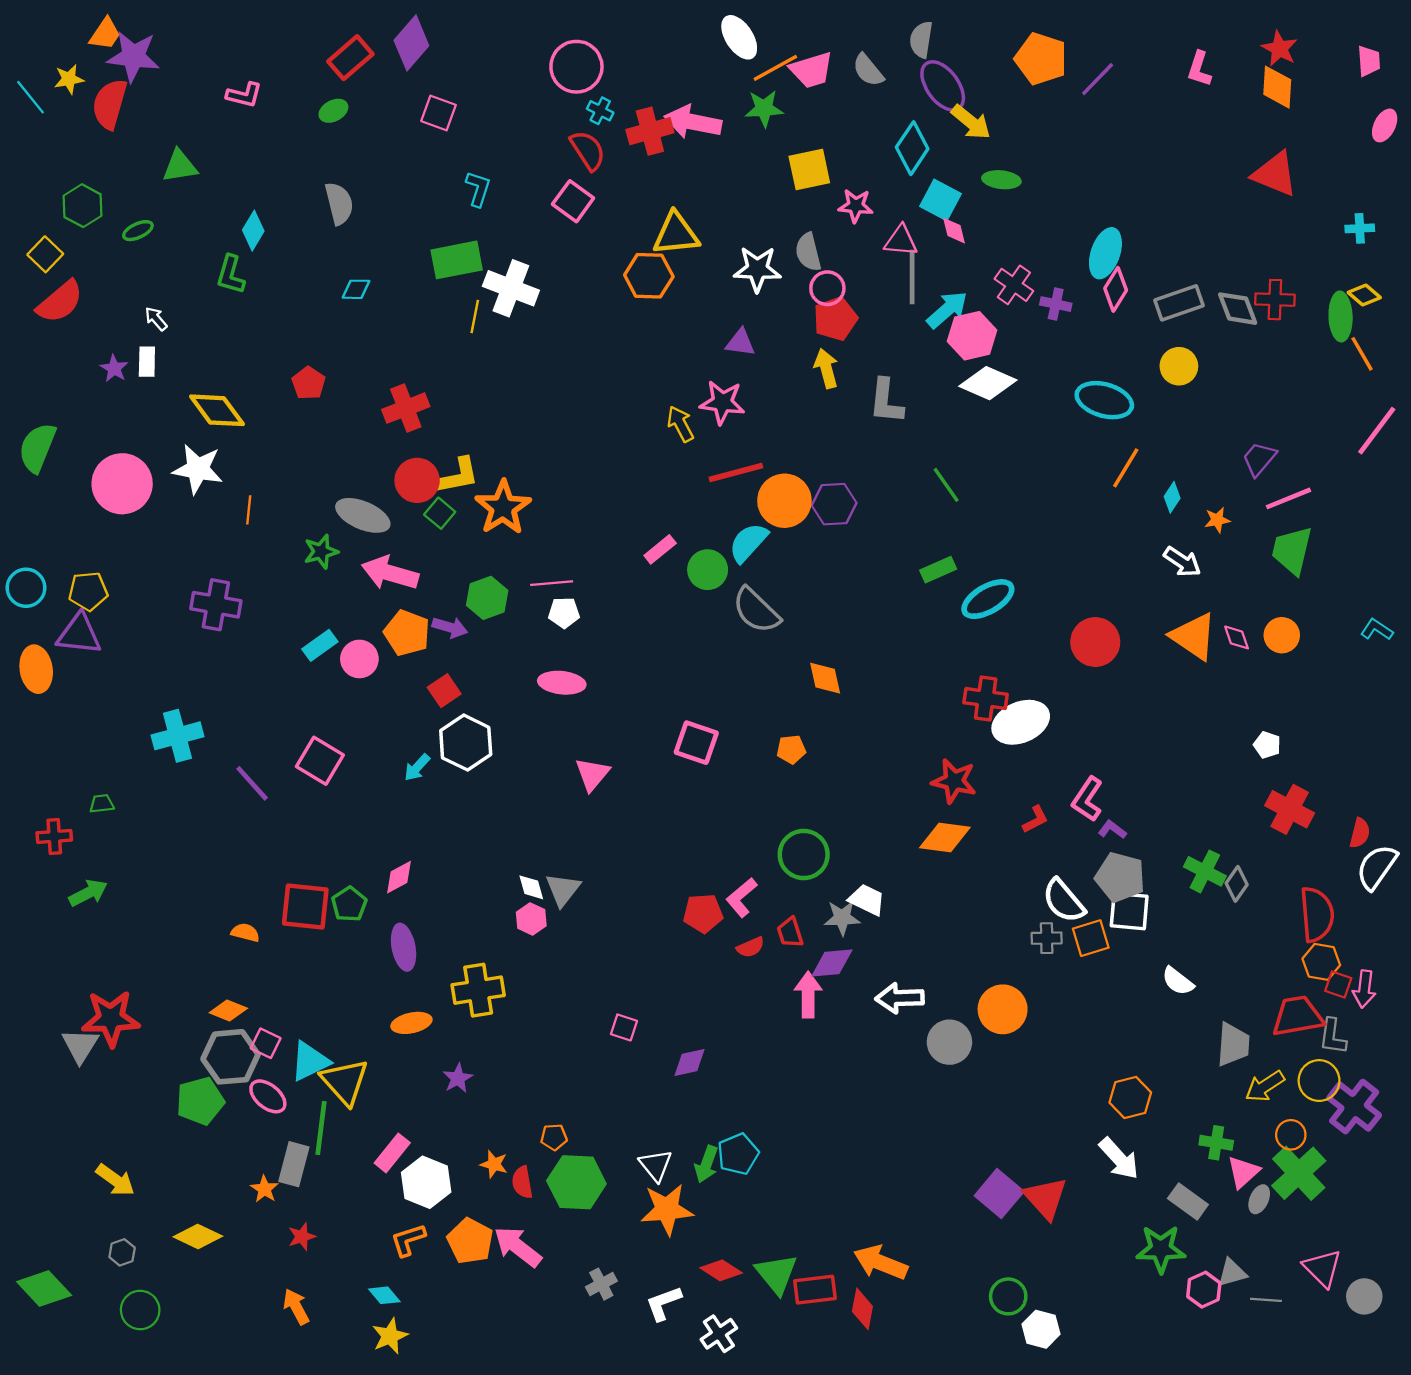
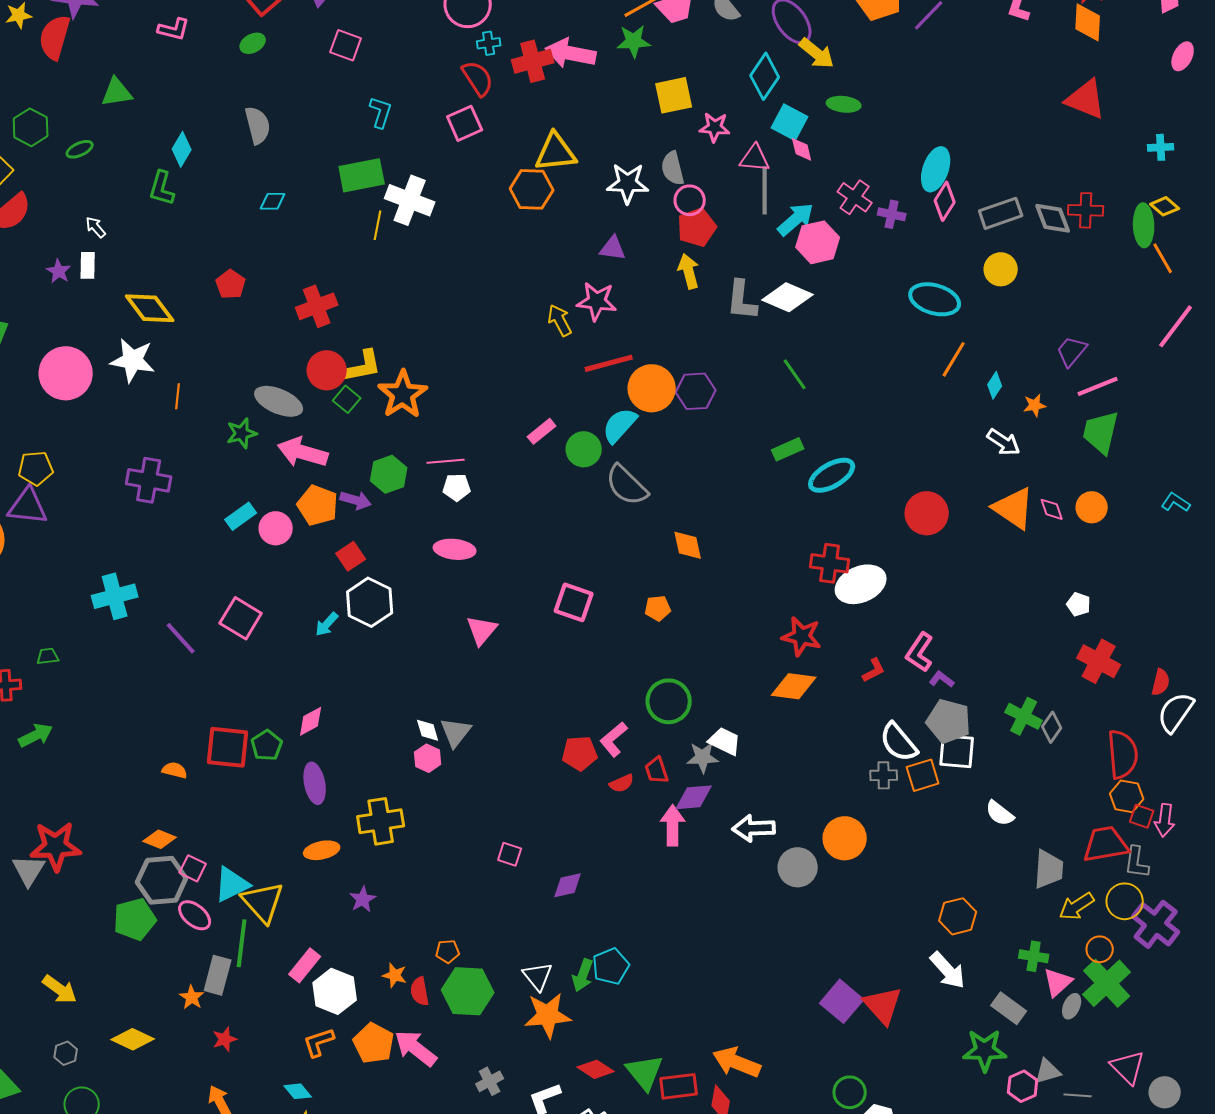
cyan cross: (600, 111) -> (489, 43), turned -35
pink square: (573, 201) -> (465, 123), turned 30
white diamond: (988, 383) -> (788, 297), moved

